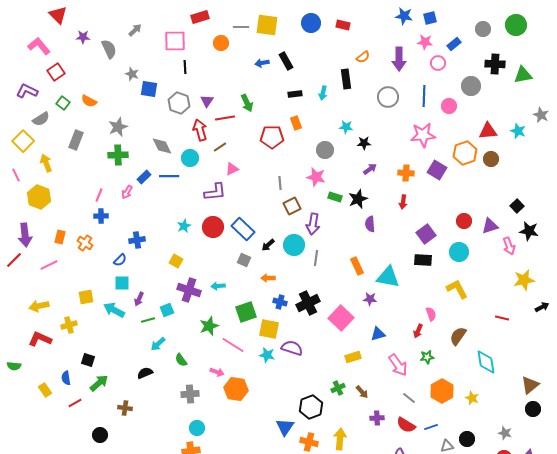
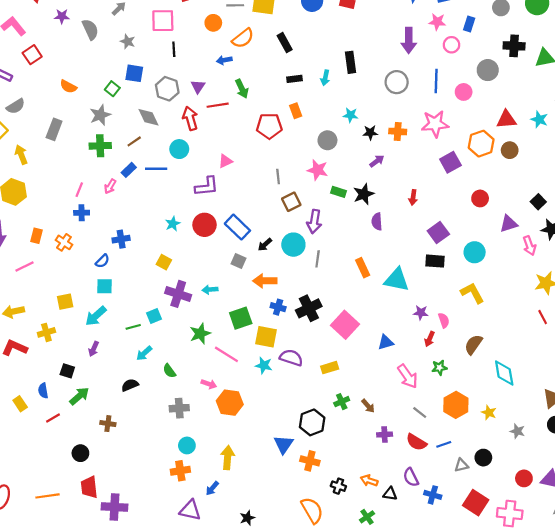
blue rectangle: (454, 44) -> (469, 24), turned -32
orange semicircle: (363, 57) -> (243, 38), moved, size x1.5
blue arrow: (262, 63) -> (224, 60), moved
gray star: (132, 74) -> (128, 41), moved
green square: (63, 103) -> (112, 89), moved
gray diamond: (162, 146) -> (149, 117), moved
brown line: (220, 147) -> (134, 141), moved
purple square: (437, 170) -> (450, 162), turned 30
orange cross: (406, 173) -> (398, 132), moved
red circle: (464, 221) -> (480, 198), moved
orange arrow: (268, 278) -> (265, 281), size x1.5
purple arrow: (139, 299) -> (94, 349), moved
purple star: (370, 299) -> (421, 313), moved
cyan arrow: (114, 310) -> (96, 316), turned -70
red line: (502, 318) -> (543, 317), moved, turned 48
yellow rectangle: (353, 357) -> (330, 368), moved
gray star: (505, 433) -> (517, 431), moved
yellow arrow: (340, 439) -> (228, 458), moved

